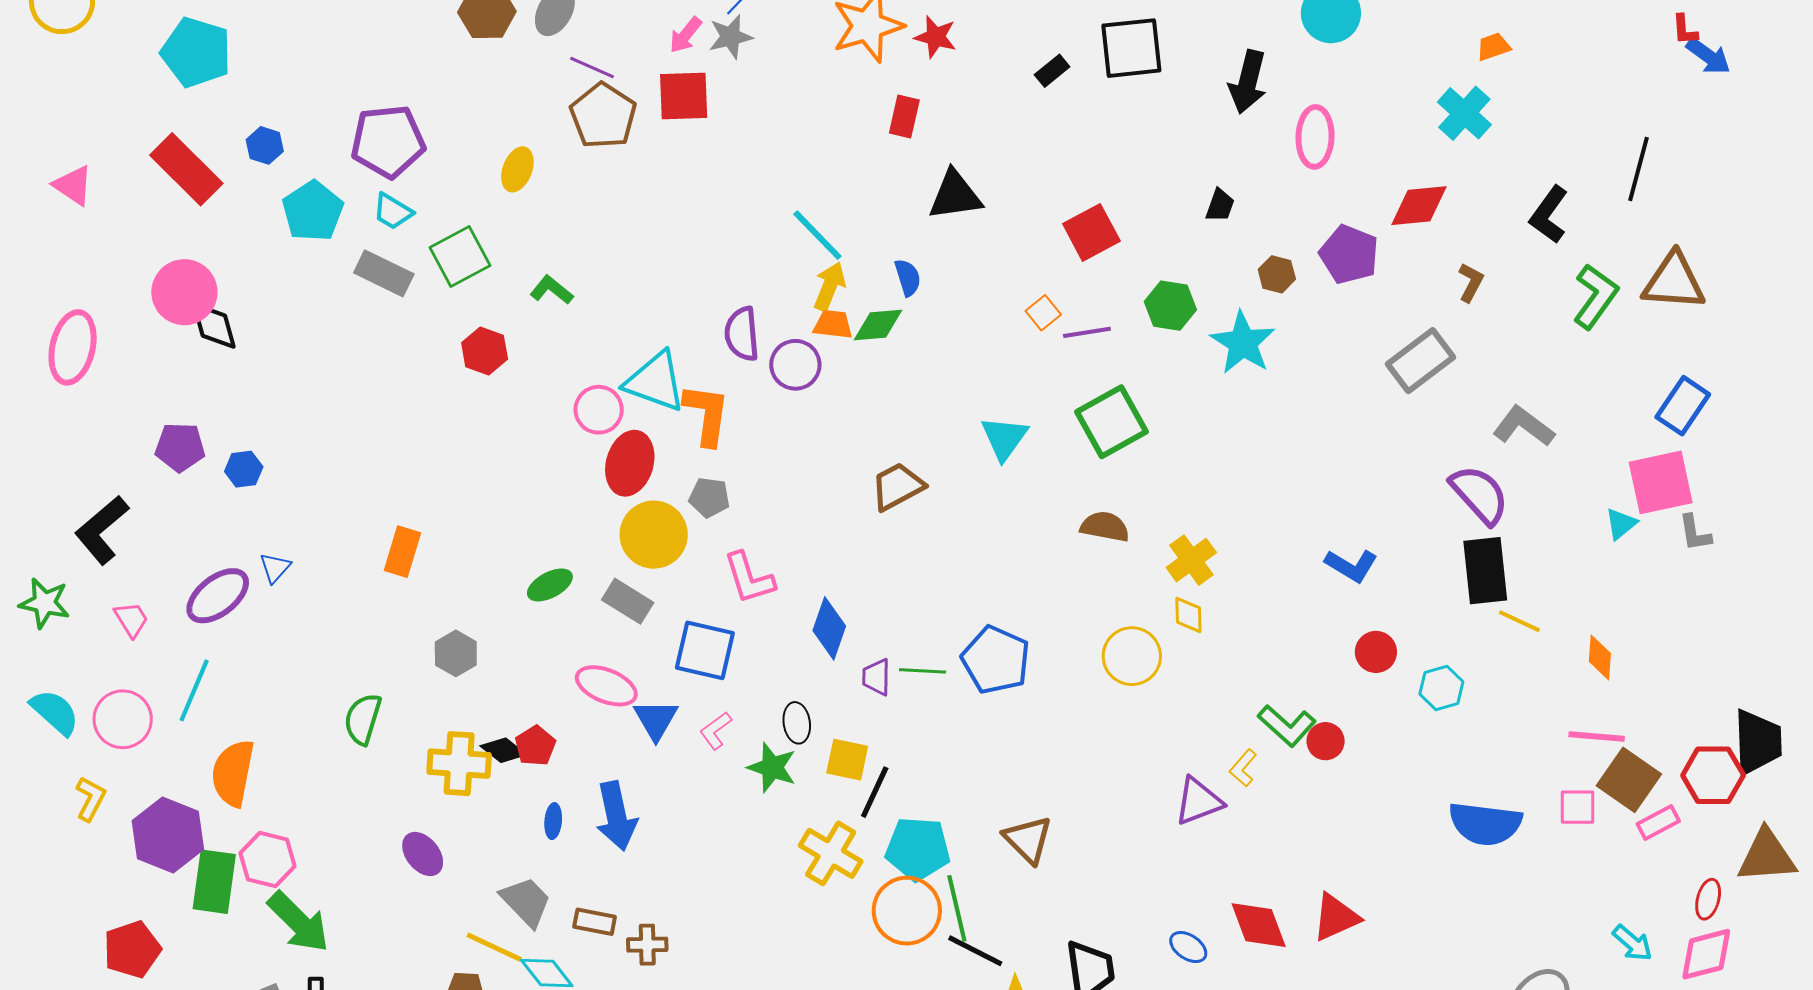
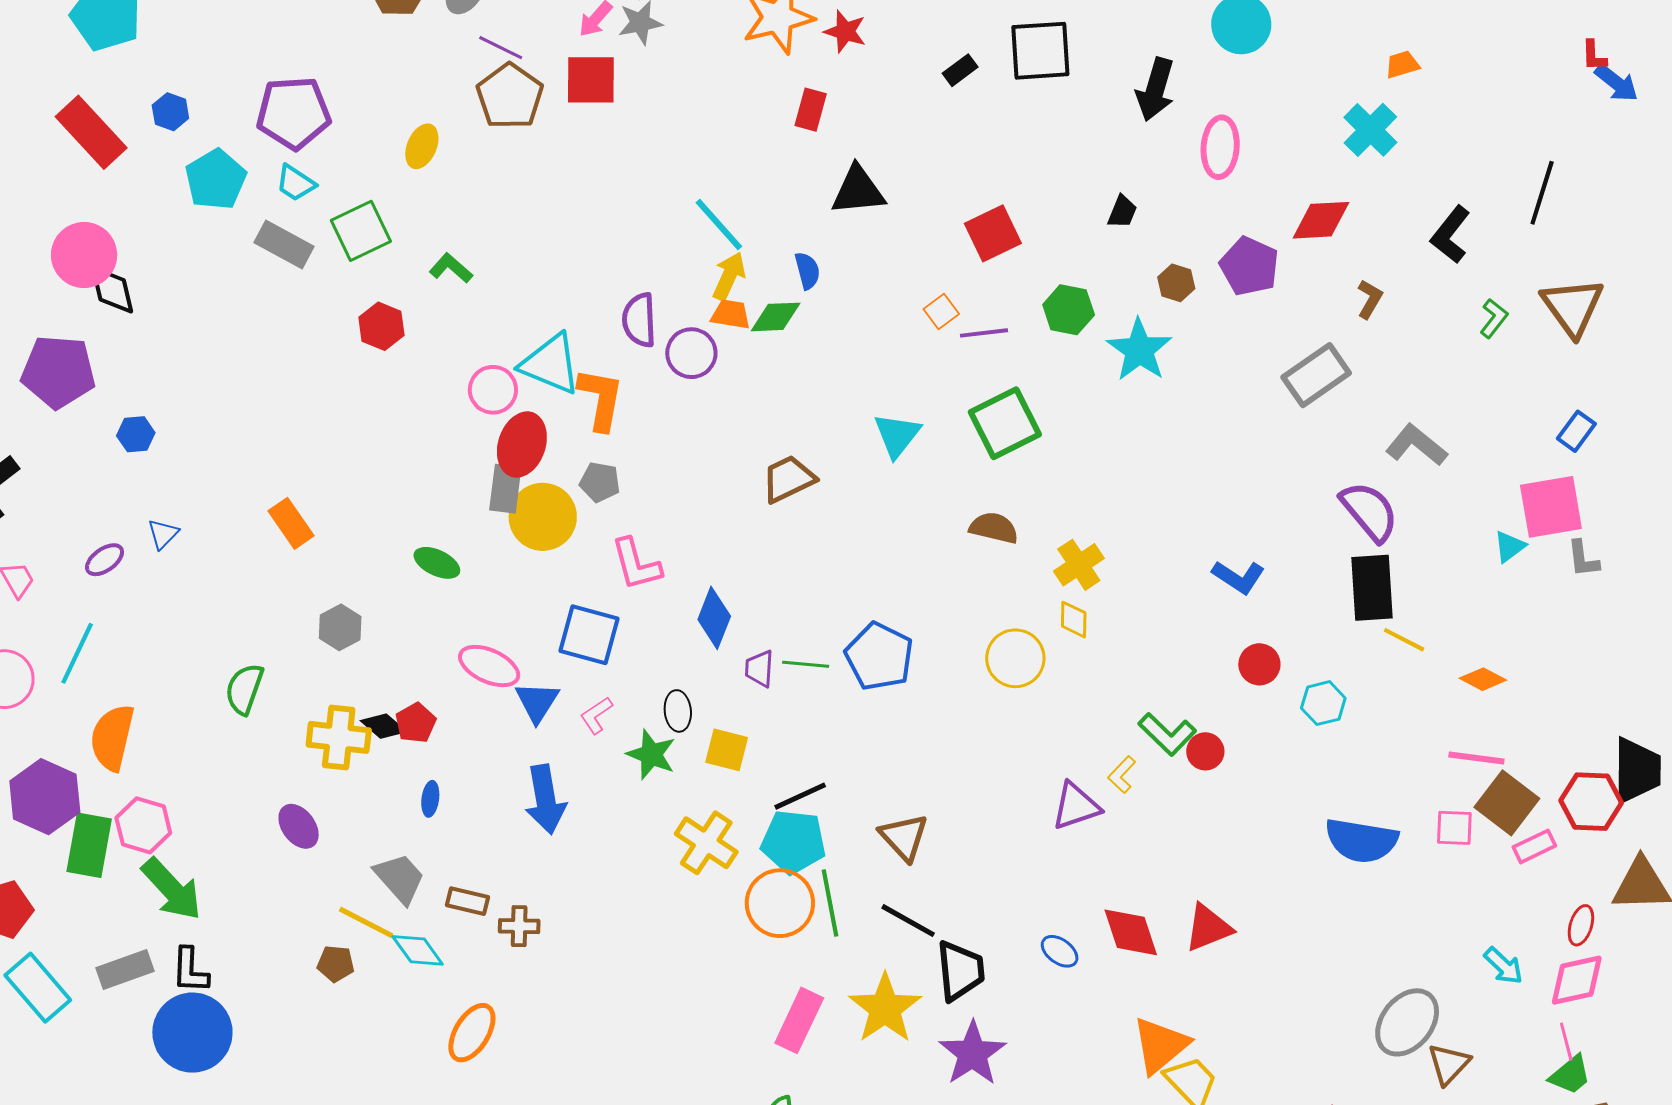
brown triangle: (1674, 282) -> (1573, 307), turned 48
green L-shape: (1596, 296) -> (1494, 318), size x0.6
blue rectangle: (1683, 406) -> (1576, 431), size x0.7
purple pentagon: (180, 447) -> (58, 372), moved, size x1.5
orange rectangle: (402, 552) -> (291, 523), turned -54
green ellipse: (550, 585) -> (437, 563), turned 51
purple ellipse: (218, 596) -> (105, 560), size x0.6
gray rectangle: (628, 601) -> (505, 489), moved, turned 63
orange diamond: (1600, 657) -> (1483, 679), turned -69
black line: (875, 792) -> (800, 796), moved, turned 38
blue arrow: (616, 816) -> (545, 799), moved
black line: (975, 951) -> (908, 921), moved

